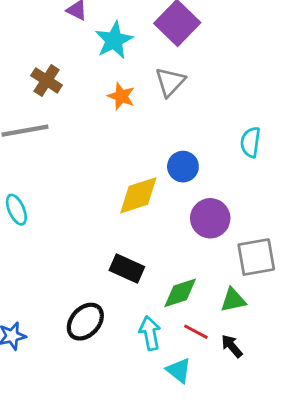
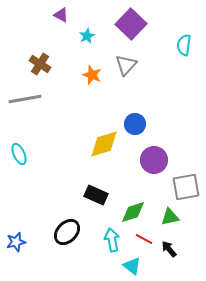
cyan star: (114, 40) -> (87, 36), size x0.6
cyan semicircle: (250, 142) -> (184, 45), moved

